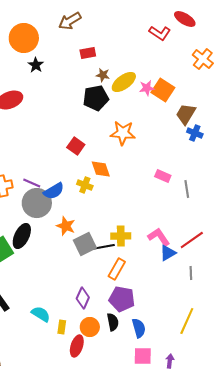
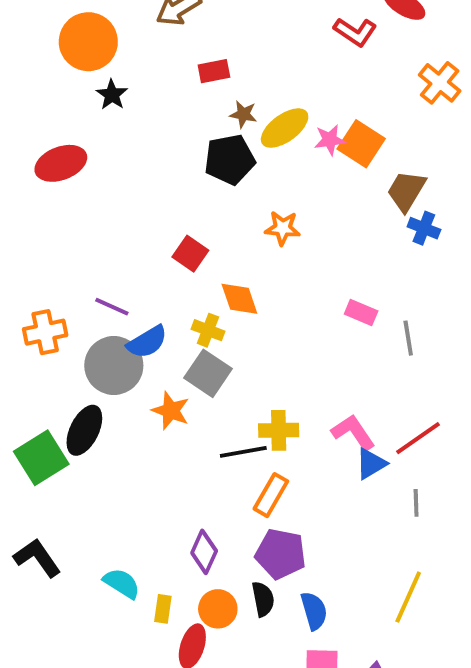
orange star: (123, 133) -> (283, 228), size x0.7
purple line: (32, 183) -> (112, 307), moved
gray square: (85, 244) -> (208, 373), moved, turned -30

